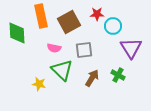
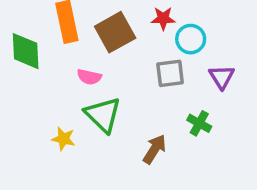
purple triangle: (131, 48) -> (222, 77), size x0.7
gray square: (84, 50) -> (170, 73), moved
brown arrow: (92, 78) -> (155, 149), moved

